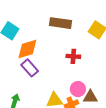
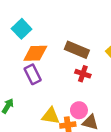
brown rectangle: (60, 23) -> (77, 50), moved

